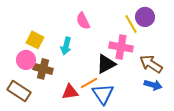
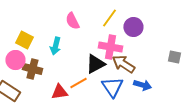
purple circle: (145, 17) -> (133, 27), moved
yellow line: (131, 24) -> (109, 18), moved, turned 66
brown arrow: (151, 64) -> (123, 64), moved
blue triangle: (103, 94) -> (112, 87), moved

